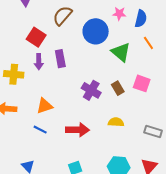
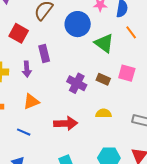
purple arrow: (39, 62) -> (27, 69), moved
brown rectangle: (118, 88) -> (103, 79), turned -32
blue line: (40, 130) -> (24, 132), moved

